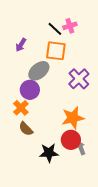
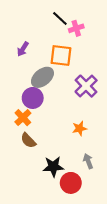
black line: (55, 29) -> (60, 19), moved
orange star: (73, 118) -> (79, 128), size x0.6
red circle: (71, 140) -> (71, 183), moved

